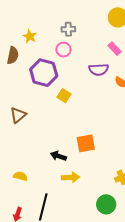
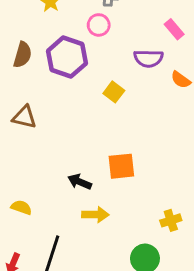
brown semicircle: (13, 55) -> (23, 55), moved
yellow square: (64, 96) -> (114, 92), moved
brown triangle: (18, 115) -> (24, 117), turned 48

